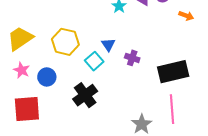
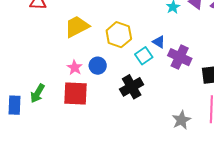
blue triangle: (108, 45) -> (159, 42), turned -32
purple cross: (132, 58) -> (180, 57), size x1.6
pink star: (22, 70) -> (75, 67), moved

